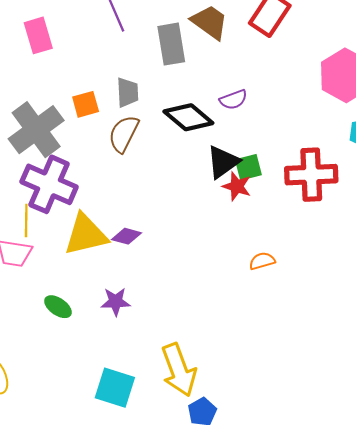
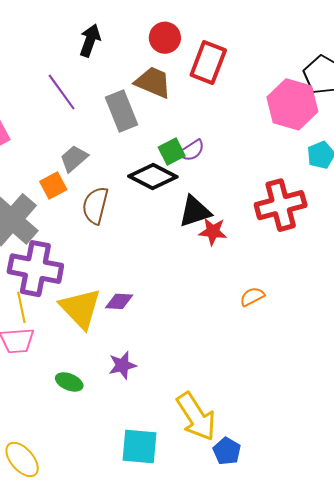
gray trapezoid: (127, 92) -> (74, 158), moved, turned -116
black triangle: (223, 162) -> (195, 211), turned 30
green square: (248, 167) -> (172, 152), moved
yellow triangle: (86, 235) -> (80, 308), turned -48

